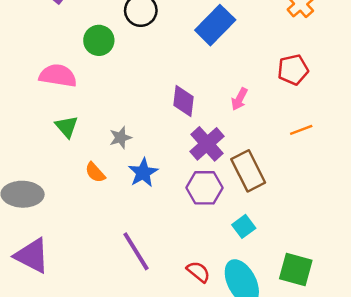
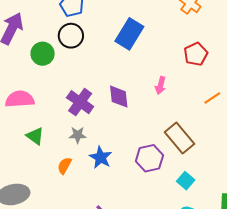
green circle: (99, 40) -> (43, 54), moved
gray star: (120, 138) -> (78, 135), turned 30
purple cross: (207, 144) -> (80, 102), moved
orange semicircle: (95, 172) -> (64, 166), turned 84

